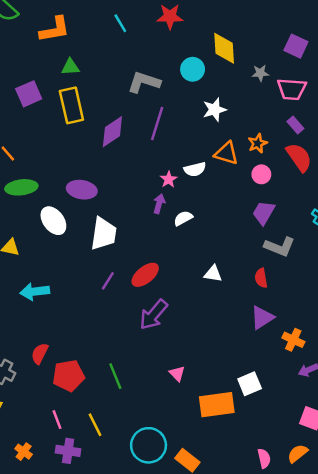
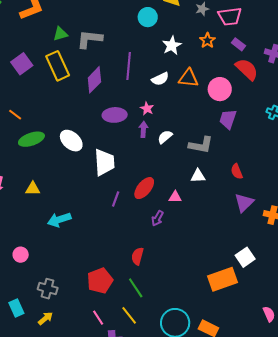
green triangle: (70, 67) -> (60, 34), moved
gray L-shape: (144, 82) -> (90, 39), moved
orange star: (258, 143) -> (207, 40), moved
white semicircle: (195, 169) -> (160, 79), moved
pink circle: (261, 174) -> (220, 89), size x1.5
purple ellipse: (82, 190) -> (115, 115), moved
white ellipse: (53, 221) -> (71, 141), moved
gray L-shape: (280, 247) -> (201, 145), moved
purple arrow: (154, 315) -> (157, 218), size x0.6
red semicircle: (40, 353) -> (137, 256), moved
pink triangle: (177, 374) -> (175, 197), moved, turned -32
green line: (115, 376) -> (136, 288), moved

